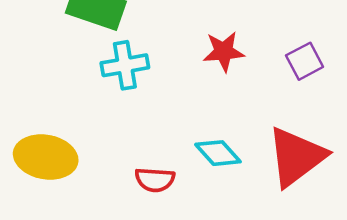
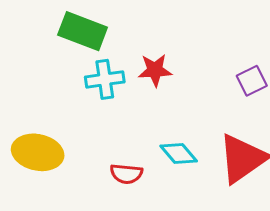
red star: (224, 52) -> (155, 70), moved

